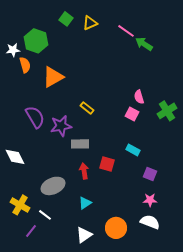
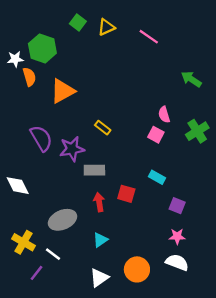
green arrow: (144, 44) -> (191, 79), moved

